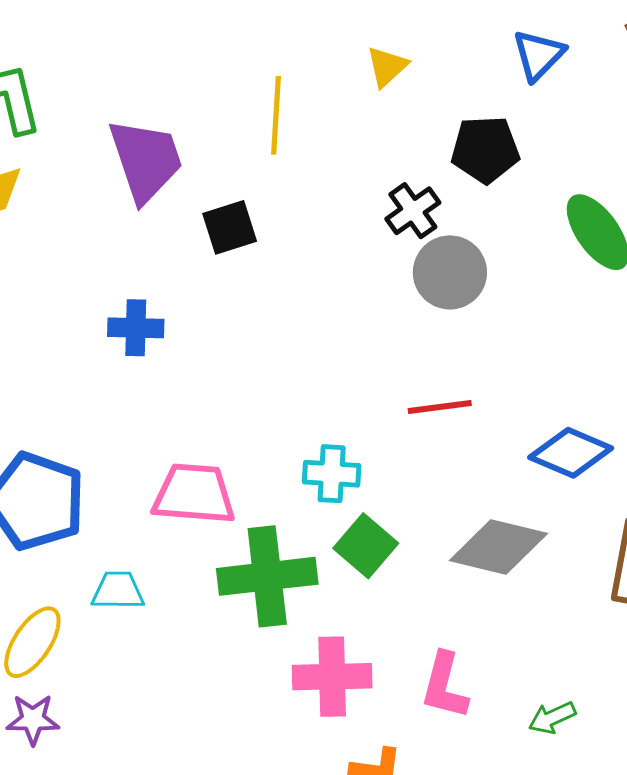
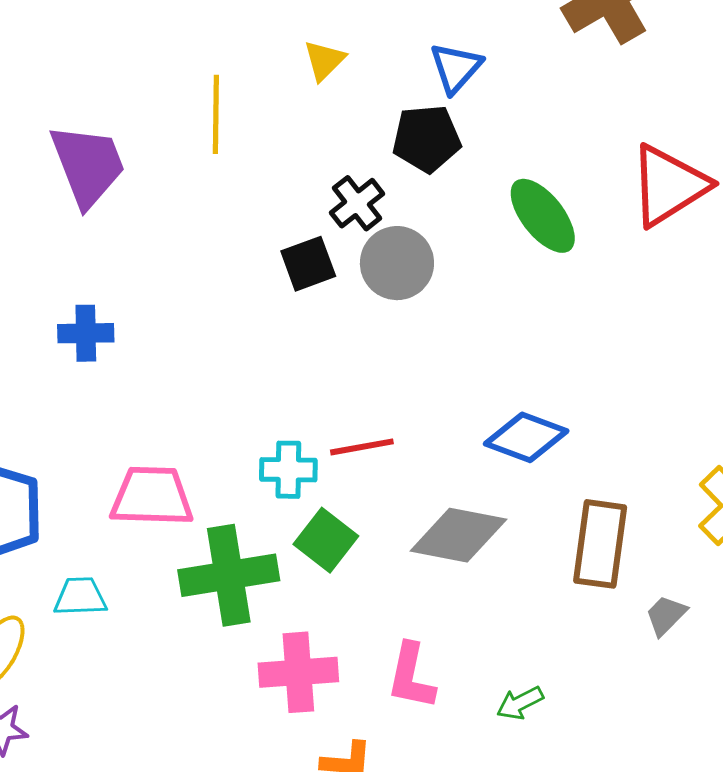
blue triangle: (538, 55) -> (456, 68), moved
black square: (230, 227) -> (308, 264), moved
red line: (440, 407) -> (362, 447), moved

